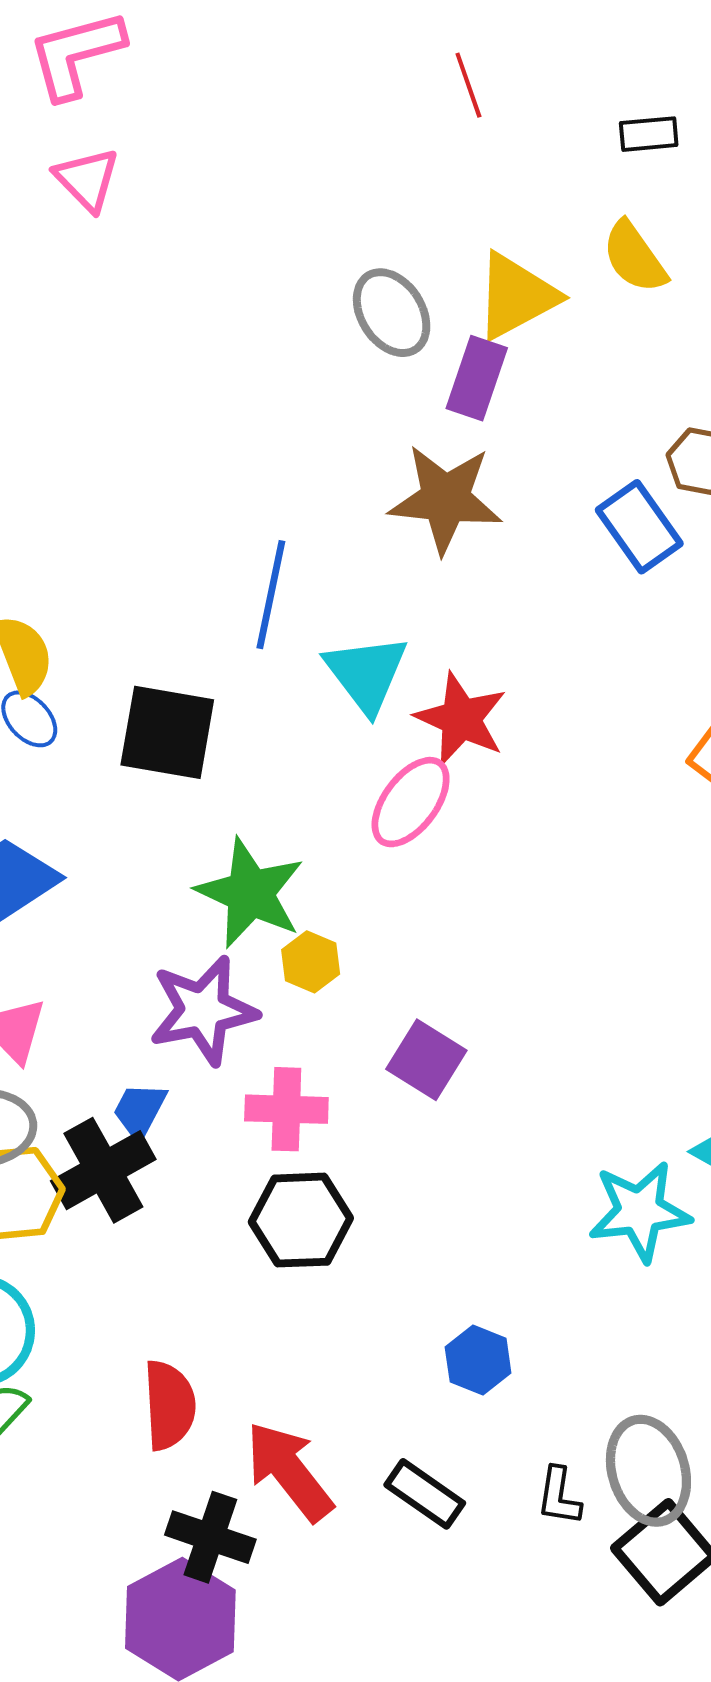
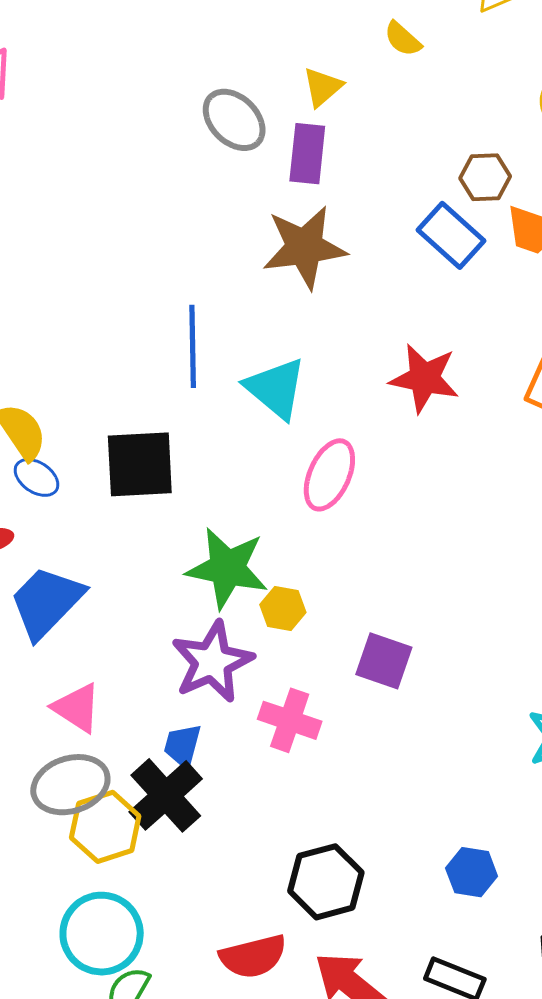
yellow semicircle: (635, 257) -> (403, 39), size x0.7
yellow triangle: (516, 296) -> (323, 87), size x0.6
red star: (461, 719) -> (424, 378), moved
pink cross: (286, 1109) -> (290, 720), turned 30
black hexagon: (301, 1220) -> (326, 882), moved
red semicircle: (169, 1405) -> (253, 956), turned 92

